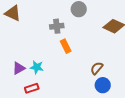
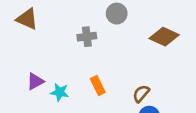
orange rectangle: (66, 46) -> (98, 85), moved
purple triangle: (19, 68) -> (35, 81), moved

